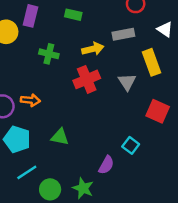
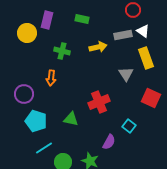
white triangle: (165, 29) -> (143, 31), moved
red cross: (87, 79) -> (99, 102), moved
orange arrow: (31, 100) -> (51, 78), moved, turned 91

